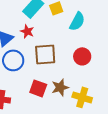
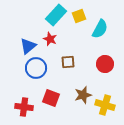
brown square: (45, 54) -> (68, 62), size x0.6
red square: (38, 88) -> (51, 98), moved

